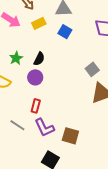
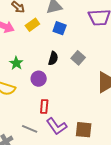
black semicircle: (39, 59) -> (53, 58), moved
gray square: (92, 69) -> (78, 58), moved

